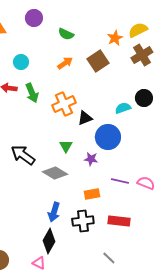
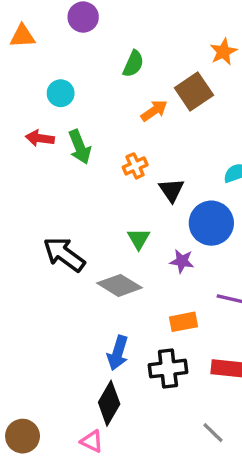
green semicircle: (66, 34) -> (133, 64), moved, turned -91
orange arrow: (65, 63) -> (154, 111), moved
orange cross: (64, 104) -> (135, 166), size x0.6
black triangle: (85, 118) -> (171, 190), turned -42

